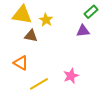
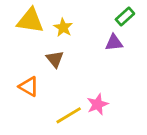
brown triangle: (31, 36) -> (55, 59), moved, turned 40
yellow line: (39, 84) -> (69, 115), moved

